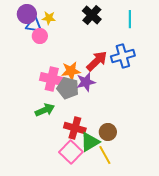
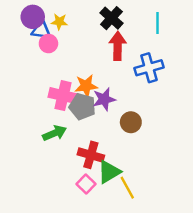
red arrow: (97, 61) -> (118, 46), moved, turned -45
brown circle: (108, 132) -> (131, 122), moved
pink square: (71, 152) -> (86, 184), size x0.7

